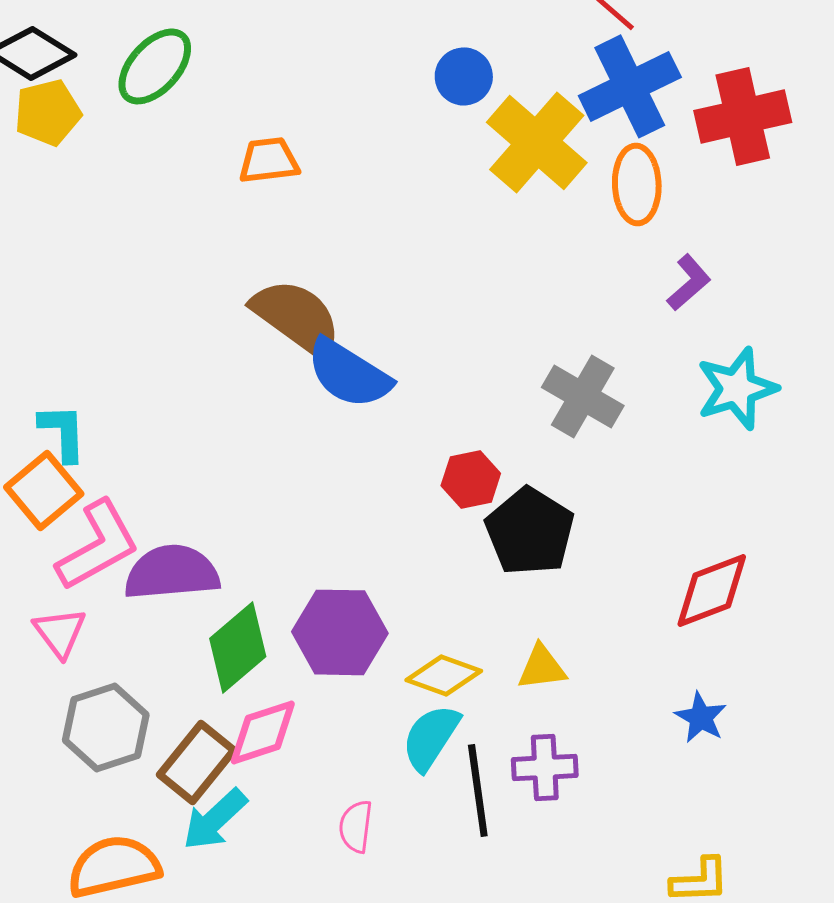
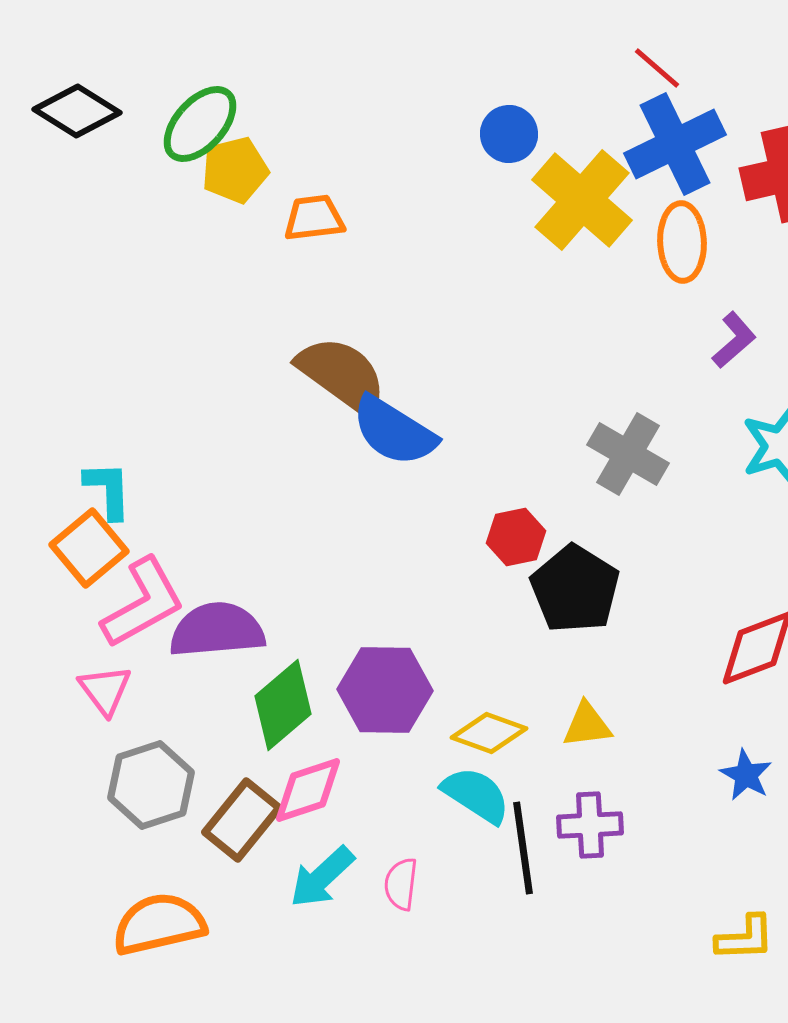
yellow pentagon: (48, 112) -> (235, 170), moved
cyan semicircle: (431, 737) -> (476, 795), turned 90
cyan arrow: (215, 819) -> (322, 877), moved

